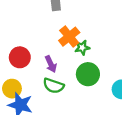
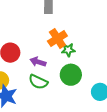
purple arrow: (51, 64) -> (38, 62), turned 126

